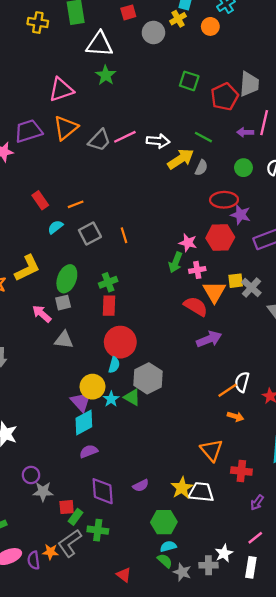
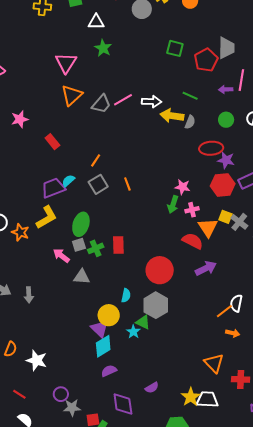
white triangle: (99, 44) -> (96, 22), size x0.7
pink triangle: (61, 90) -> (66, 63), turned -35
purple trapezoid: (28, 131) -> (53, 188), moved
yellow arrow: (181, 159) -> (172, 116), turned -135
red rectangle: (40, 200) -> (52, 142), moved
orange line: (76, 204) -> (96, 160), moved, turned -32
red hexagon: (220, 238) -> (223, 185), moved
yellow square: (236, 281) -> (225, 217), turned 32
green cross: (108, 282) -> (96, 248), moved
red circle: (120, 342) -> (160, 270), moved
cyan star: (111, 399) -> (133, 332), moved
purple semicircle: (141, 486) -> (152, 388), moved

